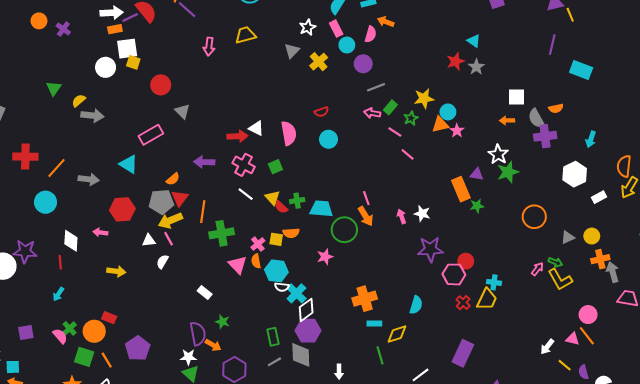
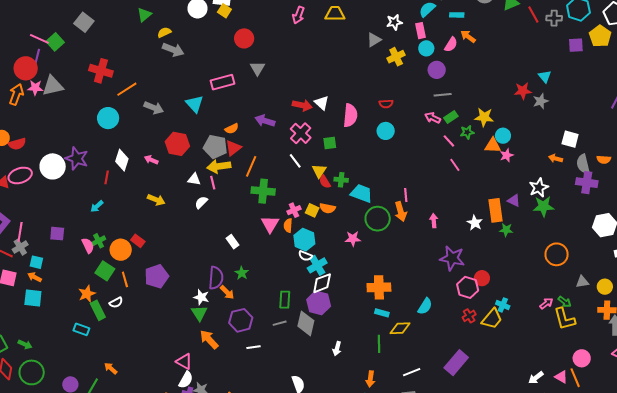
white star: (422, 214) -> (475, 223), moved

